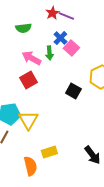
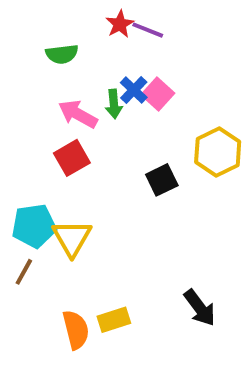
blue cross: (60, 38) -> (134, 90), moved
black square: (73, 91) -> (162, 180), turned 35
yellow rectangle: (49, 152) -> (114, 320), moved

